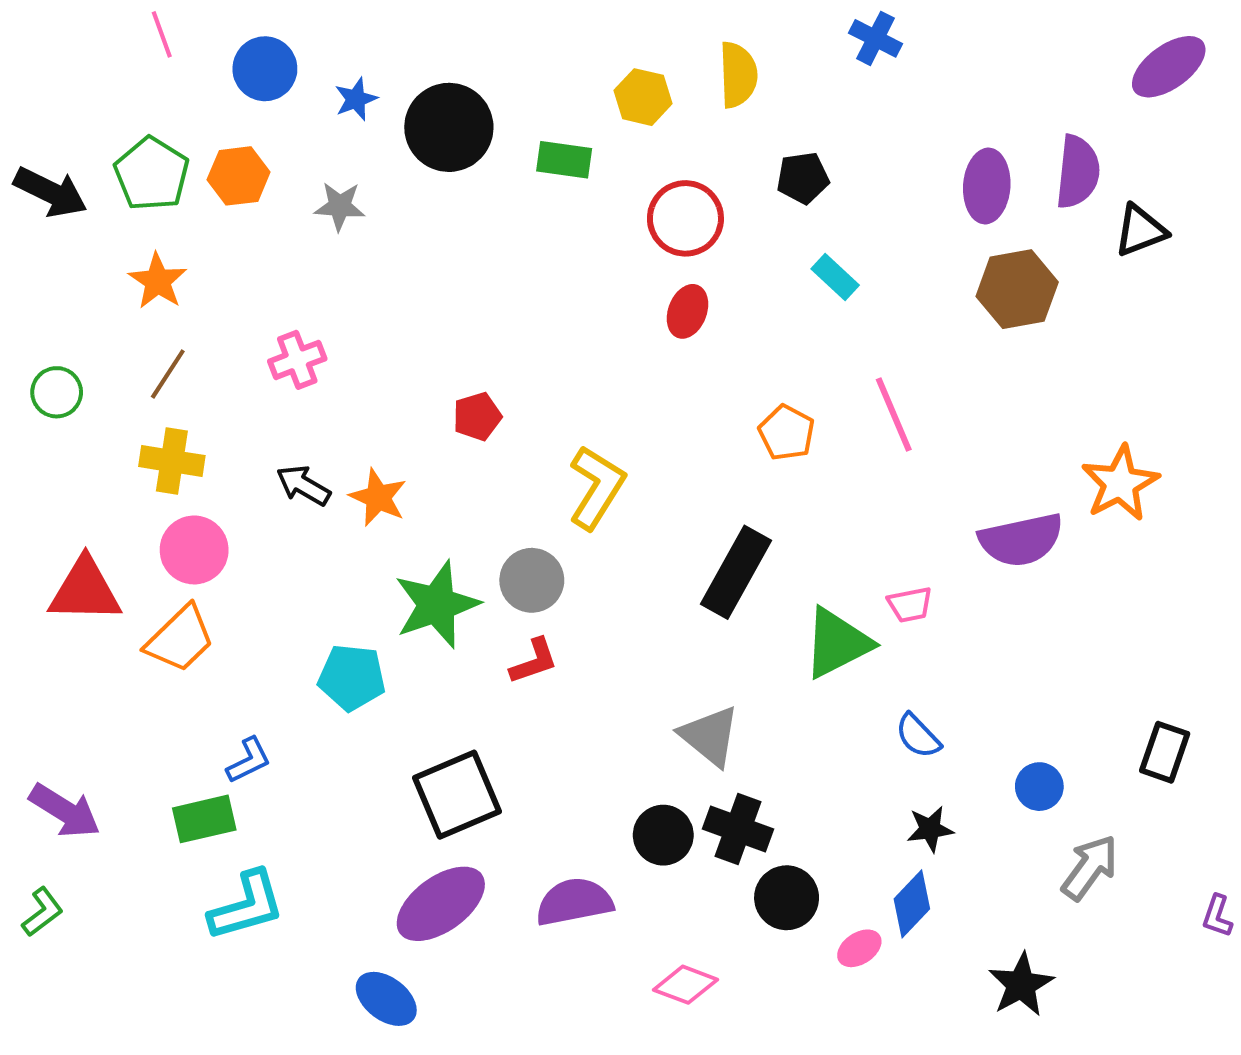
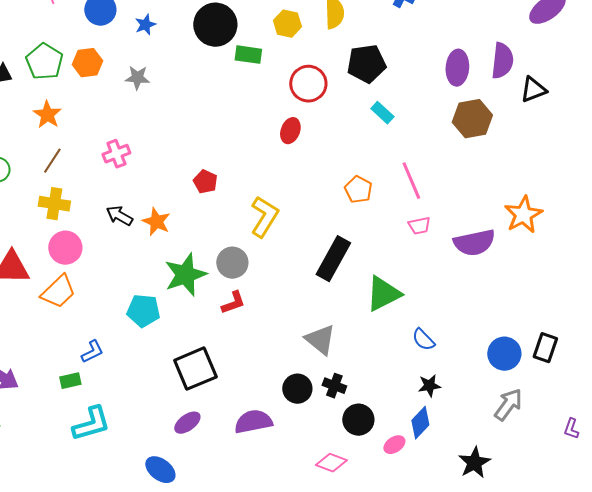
black circle: (449, 127) -> (215, 25), moved
black pentagon: (803, 178) -> (366, 64), size x1.5
red ellipse: (687, 311) -> (290, 131), moved
red pentagon: (477, 417) -> (205, 182), turned -30
pink trapezoid: (910, 605) -> (419, 226), moved
blue circle: (1039, 787) -> (504, 354), moved, size x1.4
green rectangle: (204, 819) -> (70, 381), size x0.7
black cross: (738, 829) -> (334, 386), size x0.7
purple ellipse: (441, 904) -> (187, 423), size x0.6
pink diamond: (685, 985) -> (331, 463), moved

